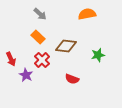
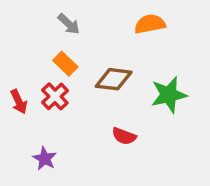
green star: (98, 55) -> (169, 95), size x1.5
red cross: (42, 60) -> (55, 96), moved
purple star: (26, 75) -> (45, 159), moved

